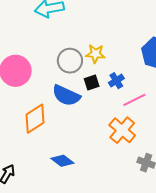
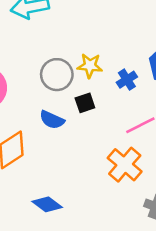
blue cross: (116, 81) -> (127, 80), moved
blue semicircle: (66, 95) -> (52, 120), size x0.7

